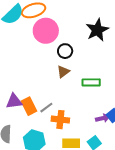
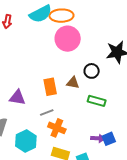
black circle: (65, 51) -> (92, 71), moved
brown triangle: (63, 72) -> (73, 83), turned 32
orange rectangle: (29, 106) -> (50, 87), moved

